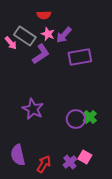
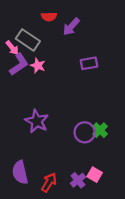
pink star: (48, 34) -> (38, 66), moved
purple arrow: (64, 35) -> (71, 27), moved
purple L-shape: (41, 54) -> (19, 64), moved
purple rectangle: (80, 57) -> (89, 63), size x0.7

